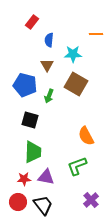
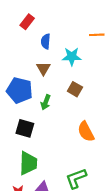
brown square: (76, 84) -> (75, 89), size x0.6
orange semicircle: (86, 136) -> (86, 132), moved

